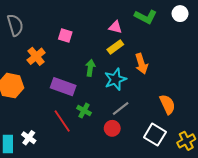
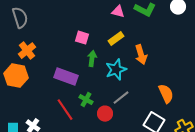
pink triangle: (115, 27) -> (118, 12), moved
pink square: (65, 35) -> (82, 38), moved
orange cross: (36, 56) -> (27, 51), moved
red circle: (112, 128) -> (105, 114), moved

